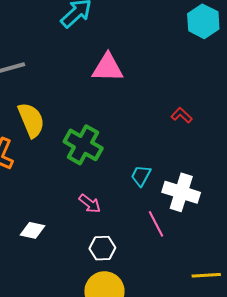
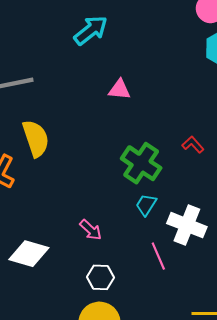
pink triangle: (108, 68) -> (119, 90), size x0.7
green cross: (83, 145) -> (141, 163), moved
white diamond: (32, 230) -> (29, 254), size x1.5

